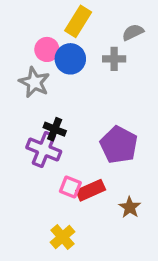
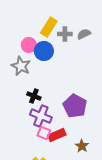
gray cross: (114, 59) -> (65, 34), moved
purple cross: (44, 150) -> (41, 116), moved

